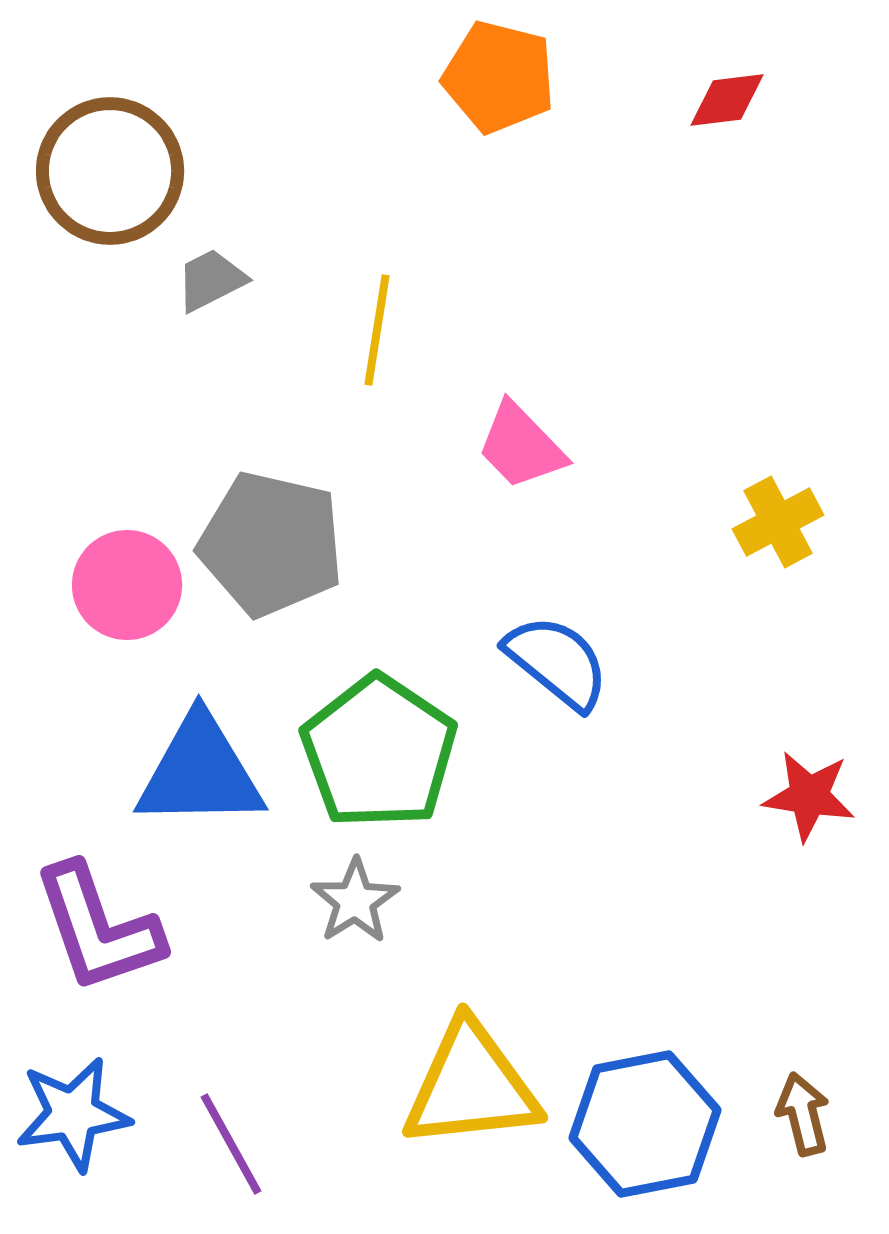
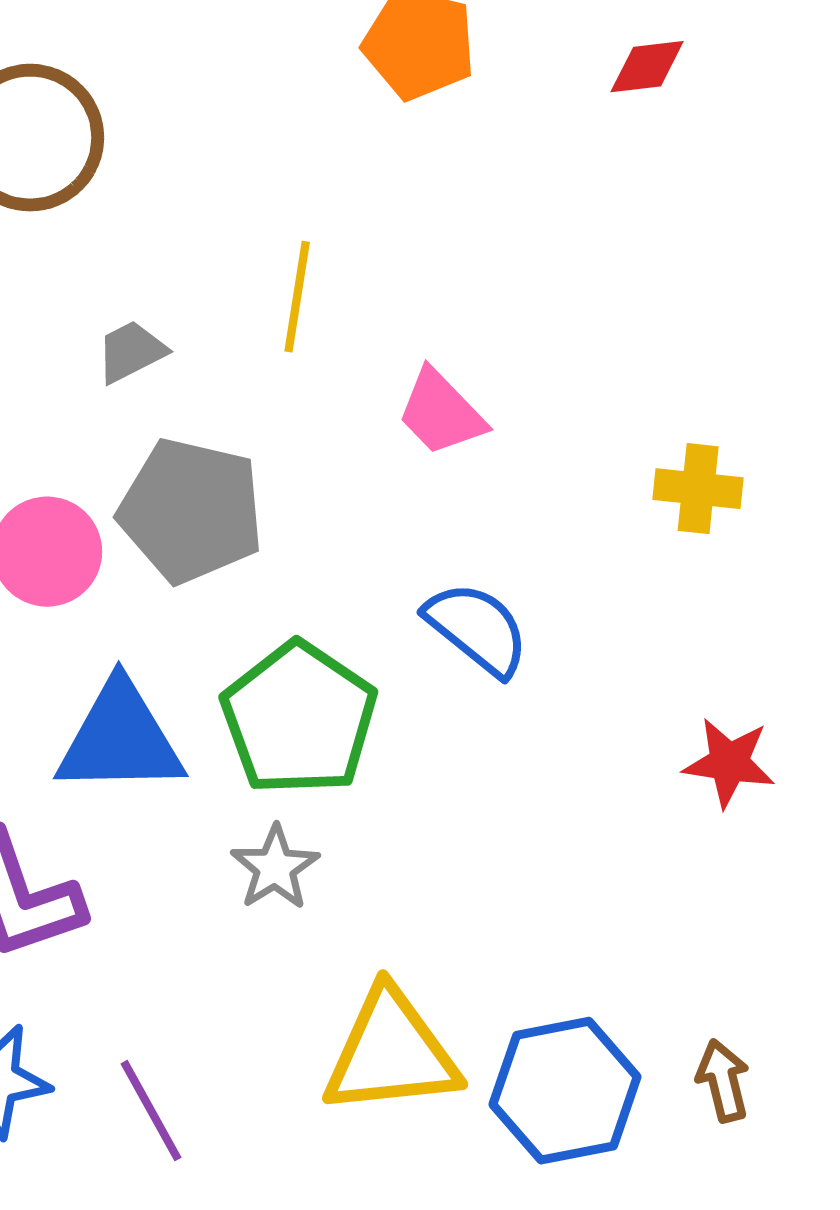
gray trapezoid: (211, 280) -> (131, 352), moved
yellow cross: (778, 522) -> (698, 489), turned 34

